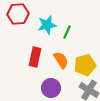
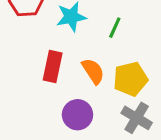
green line: (67, 32) -> (115, 28), moved

